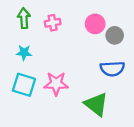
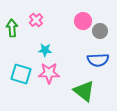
green arrow: (24, 18) -> (12, 28), moved
pink cross: (53, 23) -> (36, 20), moved, turned -32
cyan star: (24, 53) -> (45, 50), moved

